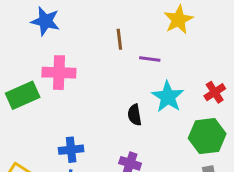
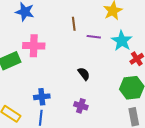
cyan star: (168, 97) -> (122, 41), moved
black semicircle: (135, 115) -> (84, 74), turned 152

